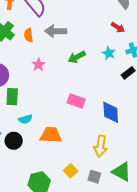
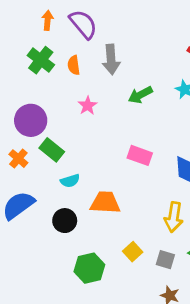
gray arrow: (56, 31) -> (111, 60), turned -95
green rectangle: (12, 97) -> (52, 150), turned -54
black circle: (14, 141) -> (65, 221), moved

